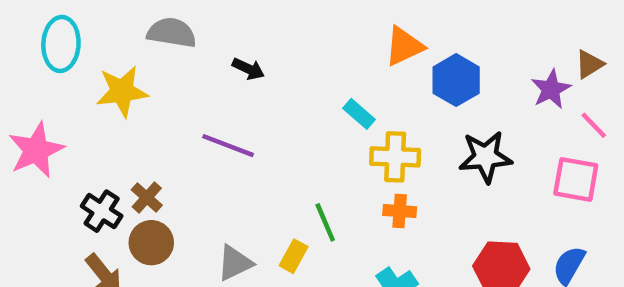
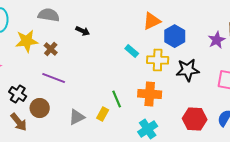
purple line: (228, 146) -> (54, 78), moved
yellow cross: (395, 157) -> (158, 60), moved
brown cross: (147, 198) -> (51, 49), moved
orange cross: (400, 211) -> (150, 94), size x1.6

